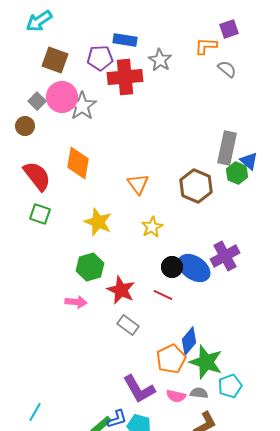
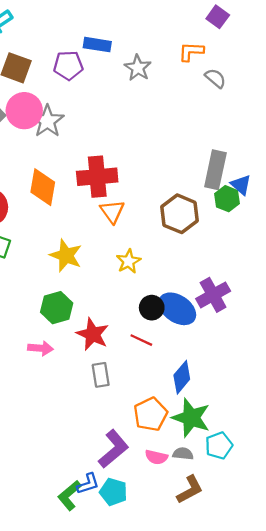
purple square: (229, 29) -> (218, 17), moved, turned -36
red cross: (125, 77) -> (97, 177), moved
gray rectangle: (128, 325) -> (101, 375), turned 45
blue diamond: (189, 341) -> (182, 377), moved
purple L-shape: (139, 389) -> (113, 449), turned -100

